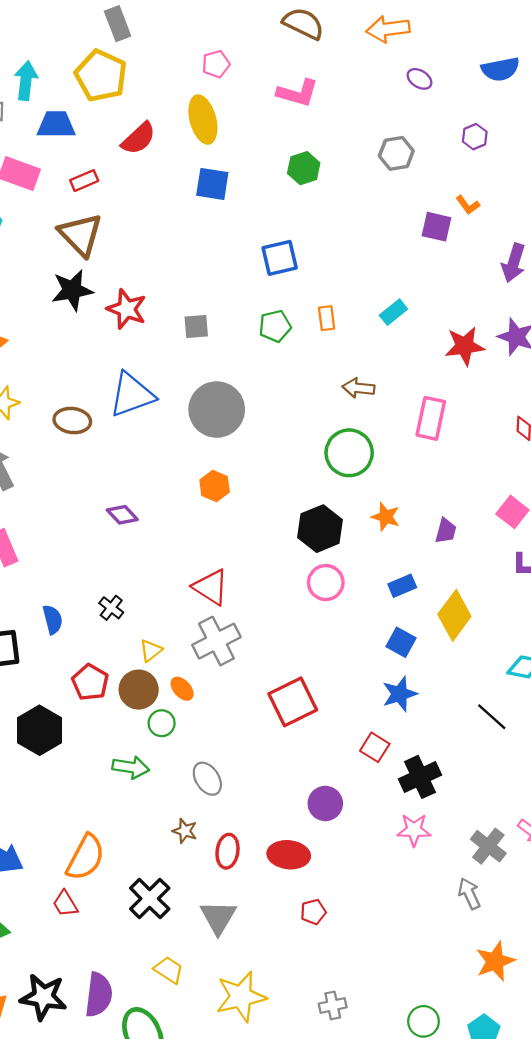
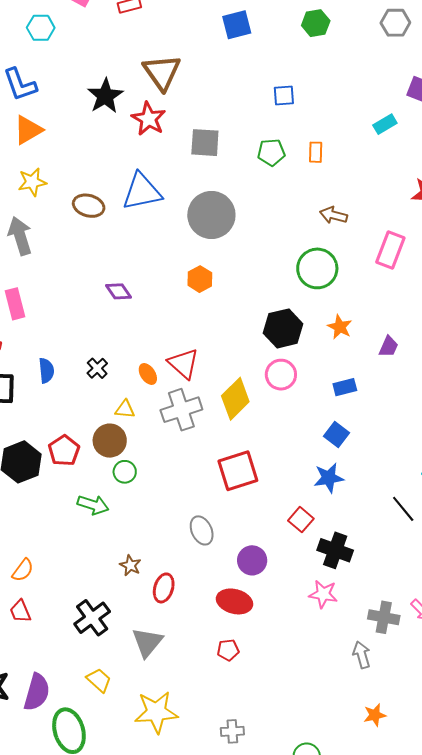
blue square: (212, 184) -> (237, 25), turned -32
brown triangle: (81, 235) -> (162, 72), moved
blue square: (280, 258) -> (284, 96), size x0.7
black star: (72, 290) -> (105, 96), turned -30
cyan rectangle: (393, 312) -> (385, 124), moved
gray square: (196, 326) -> (205, 143), size x1.4
yellow diamond: (454, 615) -> (235, 399), moved
yellow triangle: (151, 651) -> (125, 409), turned 35
red pentagon: (90, 682) -> (64, 451), moved
orange ellipse: (182, 689) -> (148, 374), moved
black cross: (420, 777) -> (335, 550), turned 36
gray ellipse: (207, 779) -> (202, 530), moved
gray cross: (488, 846) -> (384, 617), turned -36
red ellipse: (289, 855) -> (235, 601), moved
orange semicircle: (85, 857) -> (23, 570), moved, size x0.6
orange star: (495, 961) -> (375, 715), size x0.7

